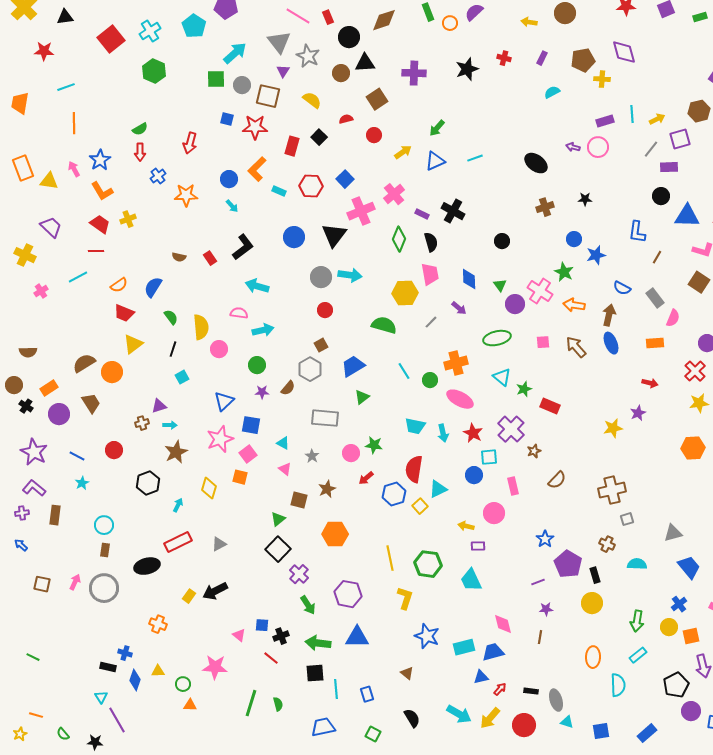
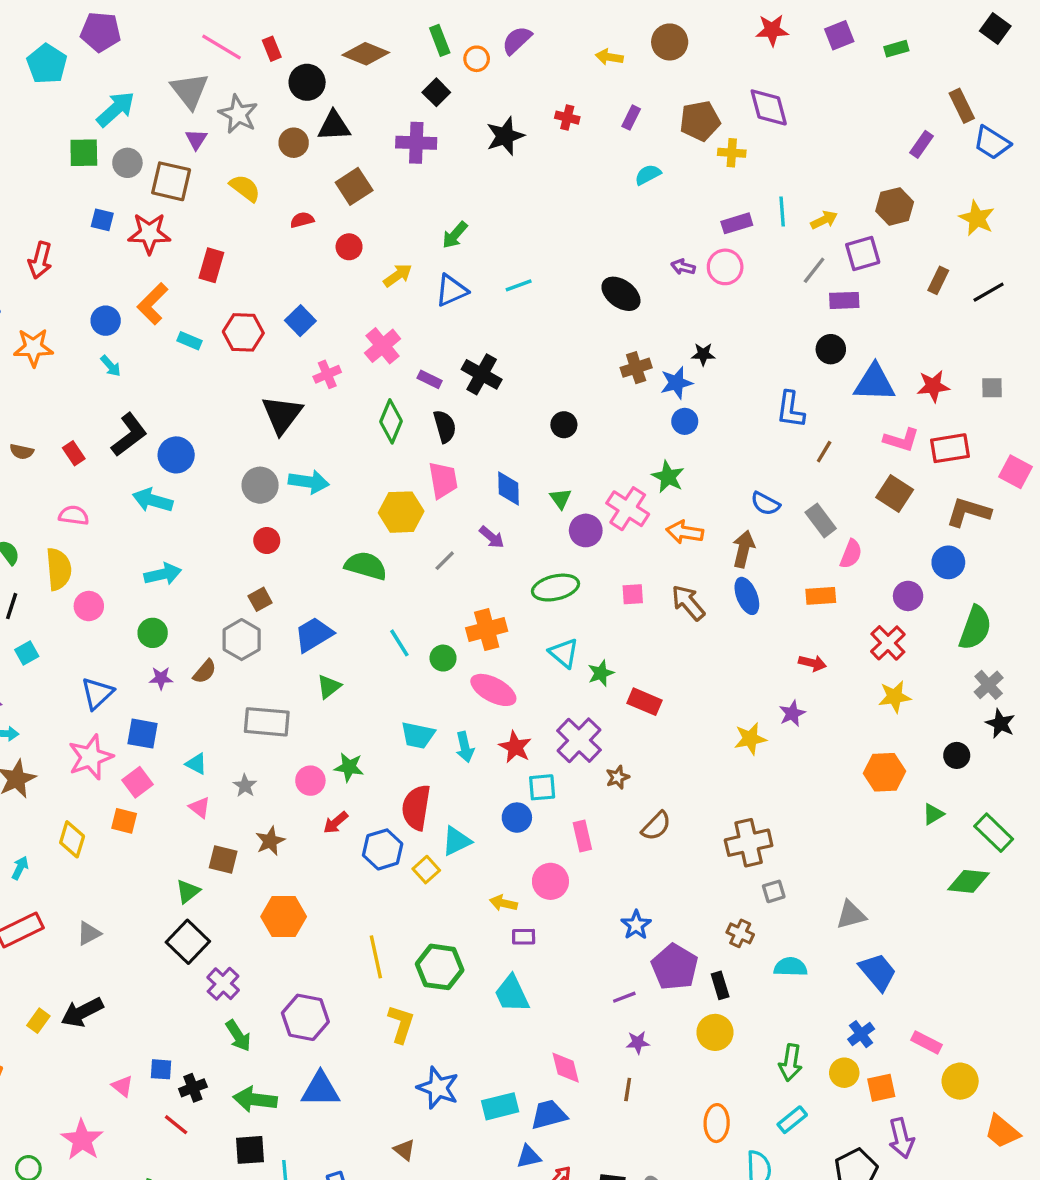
brown diamond: (384, 20) -> (366, 54), turned 40
black square: (319, 137) -> (436, 92), moved
pink cross: (361, 211) -> (327, 374), size x0.6
blue circle: (294, 237) -> (176, 455), moved
blue star: (596, 255) -> (676, 383), moved
pink semicircle: (239, 313) -> (74, 515), moved
pink star: (215, 667) -> (82, 1140), turned 30

